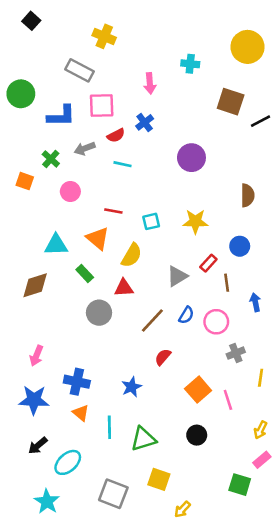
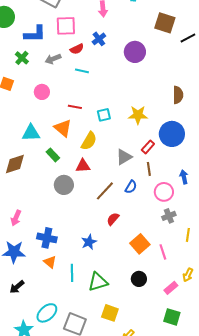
purple circle: (191, 158) -> (135, 52), moved
green cross: (51, 159) -> (22, 58), moved
blue circle: (240, 246) -> (172, 134), size x1.6
brown line: (227, 283) -> (149, 169), moved
pink circle: (216, 322) -> (164, 192), moved
pink rectangle: (262, 460) -> (171, 288), moved
cyan ellipse: (68, 462) -> (47, 313), moved

